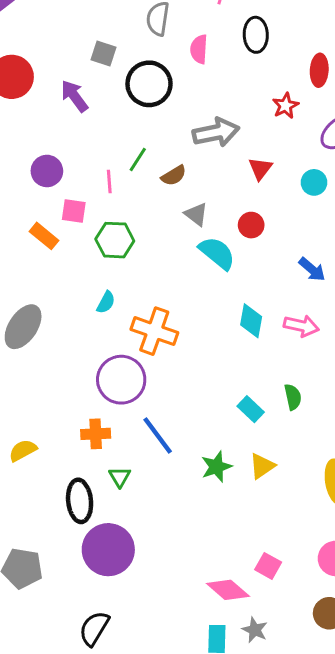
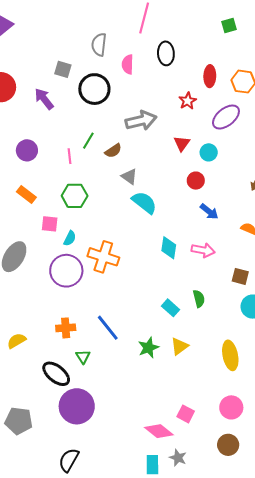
red triangle: (260, 169) -> (182, 143), moved
pink square: (74, 211) -> (50, 224), moved
red circle: (251, 225) -> (196, 181), moved
purple circle: (121, 380) -> (66, 271), moved
black ellipse: (80, 501) -> (56, 374), turned -44

